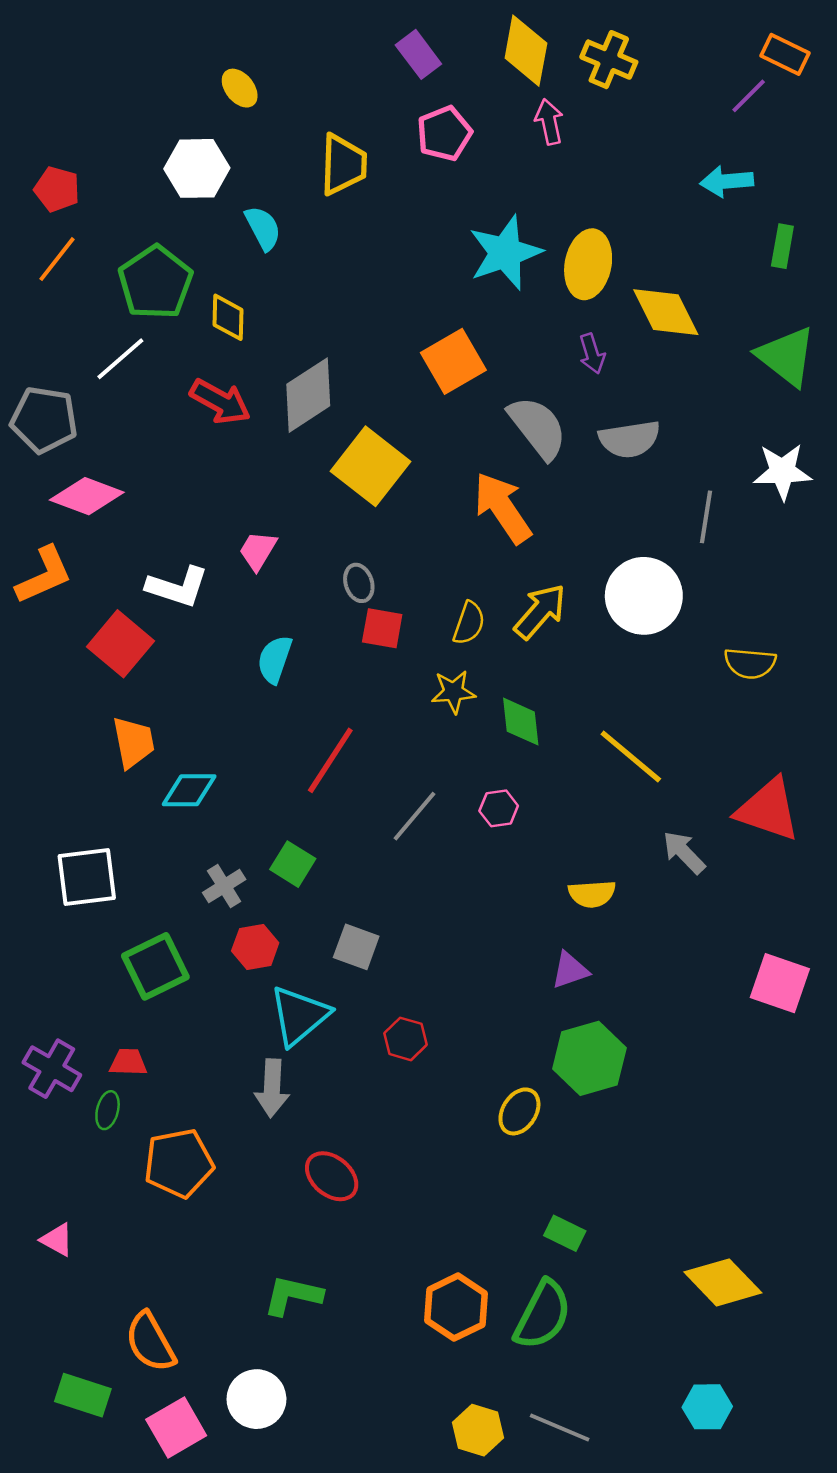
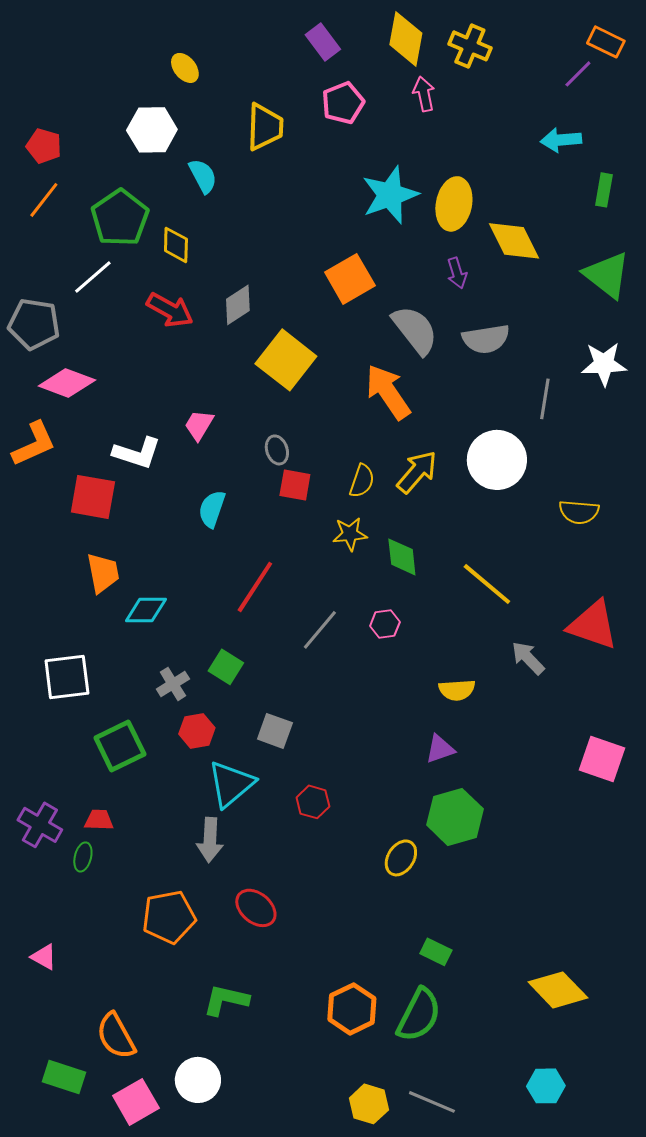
gray diamond: (308, 395) -> (238, 305), size x0.7
red square: (120, 644) -> (93, 497), turned -30
orange pentagon: (179, 1163) -> (169, 917), moved

